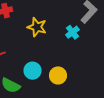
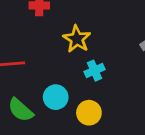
cyan cross: (72, 32) -> (95, 71), moved

